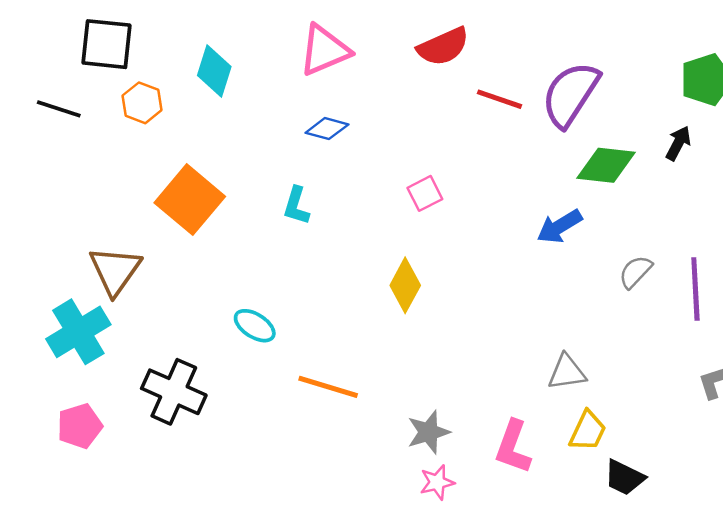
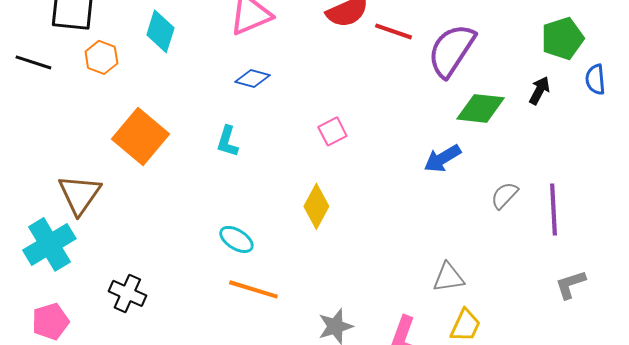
red line: (500, 99) -> (393, 31), moved
cyan ellipse: (255, 326) -> (236, 239), moved
black cross: (174, 392) -> (127, 293), size x0.7

